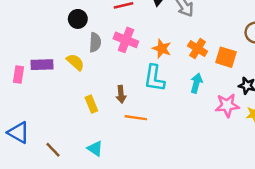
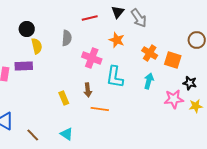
black circle: (78, 19) -> (27, 29), moved
pink cross: (126, 40) -> (92, 58), moved
gray semicircle: (95, 42) -> (67, 38), moved
orange star: (162, 49) -> (117, 40), moved
yellow semicircle: (75, 62) -> (37, 46), moved, turned 35

